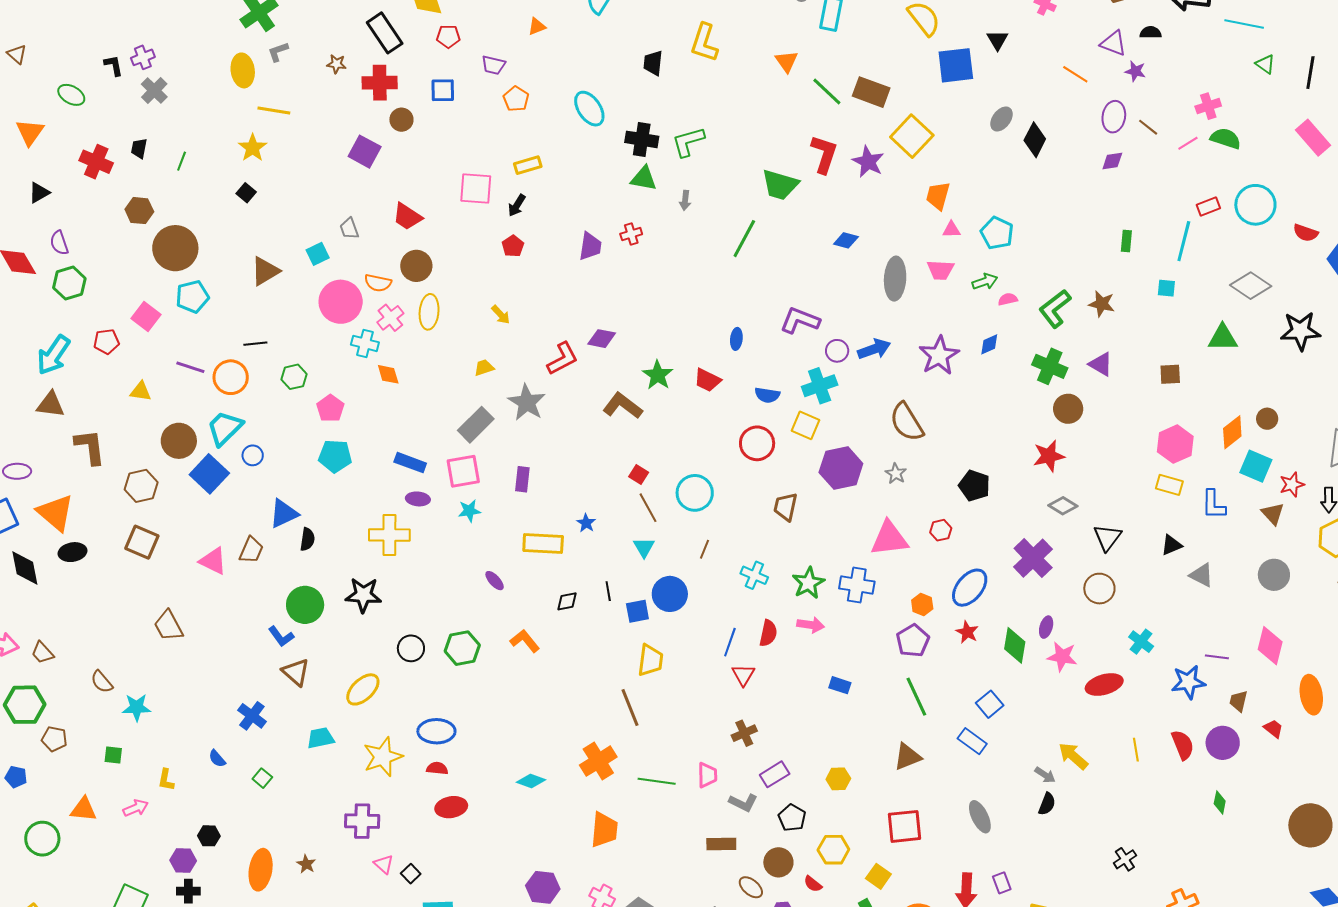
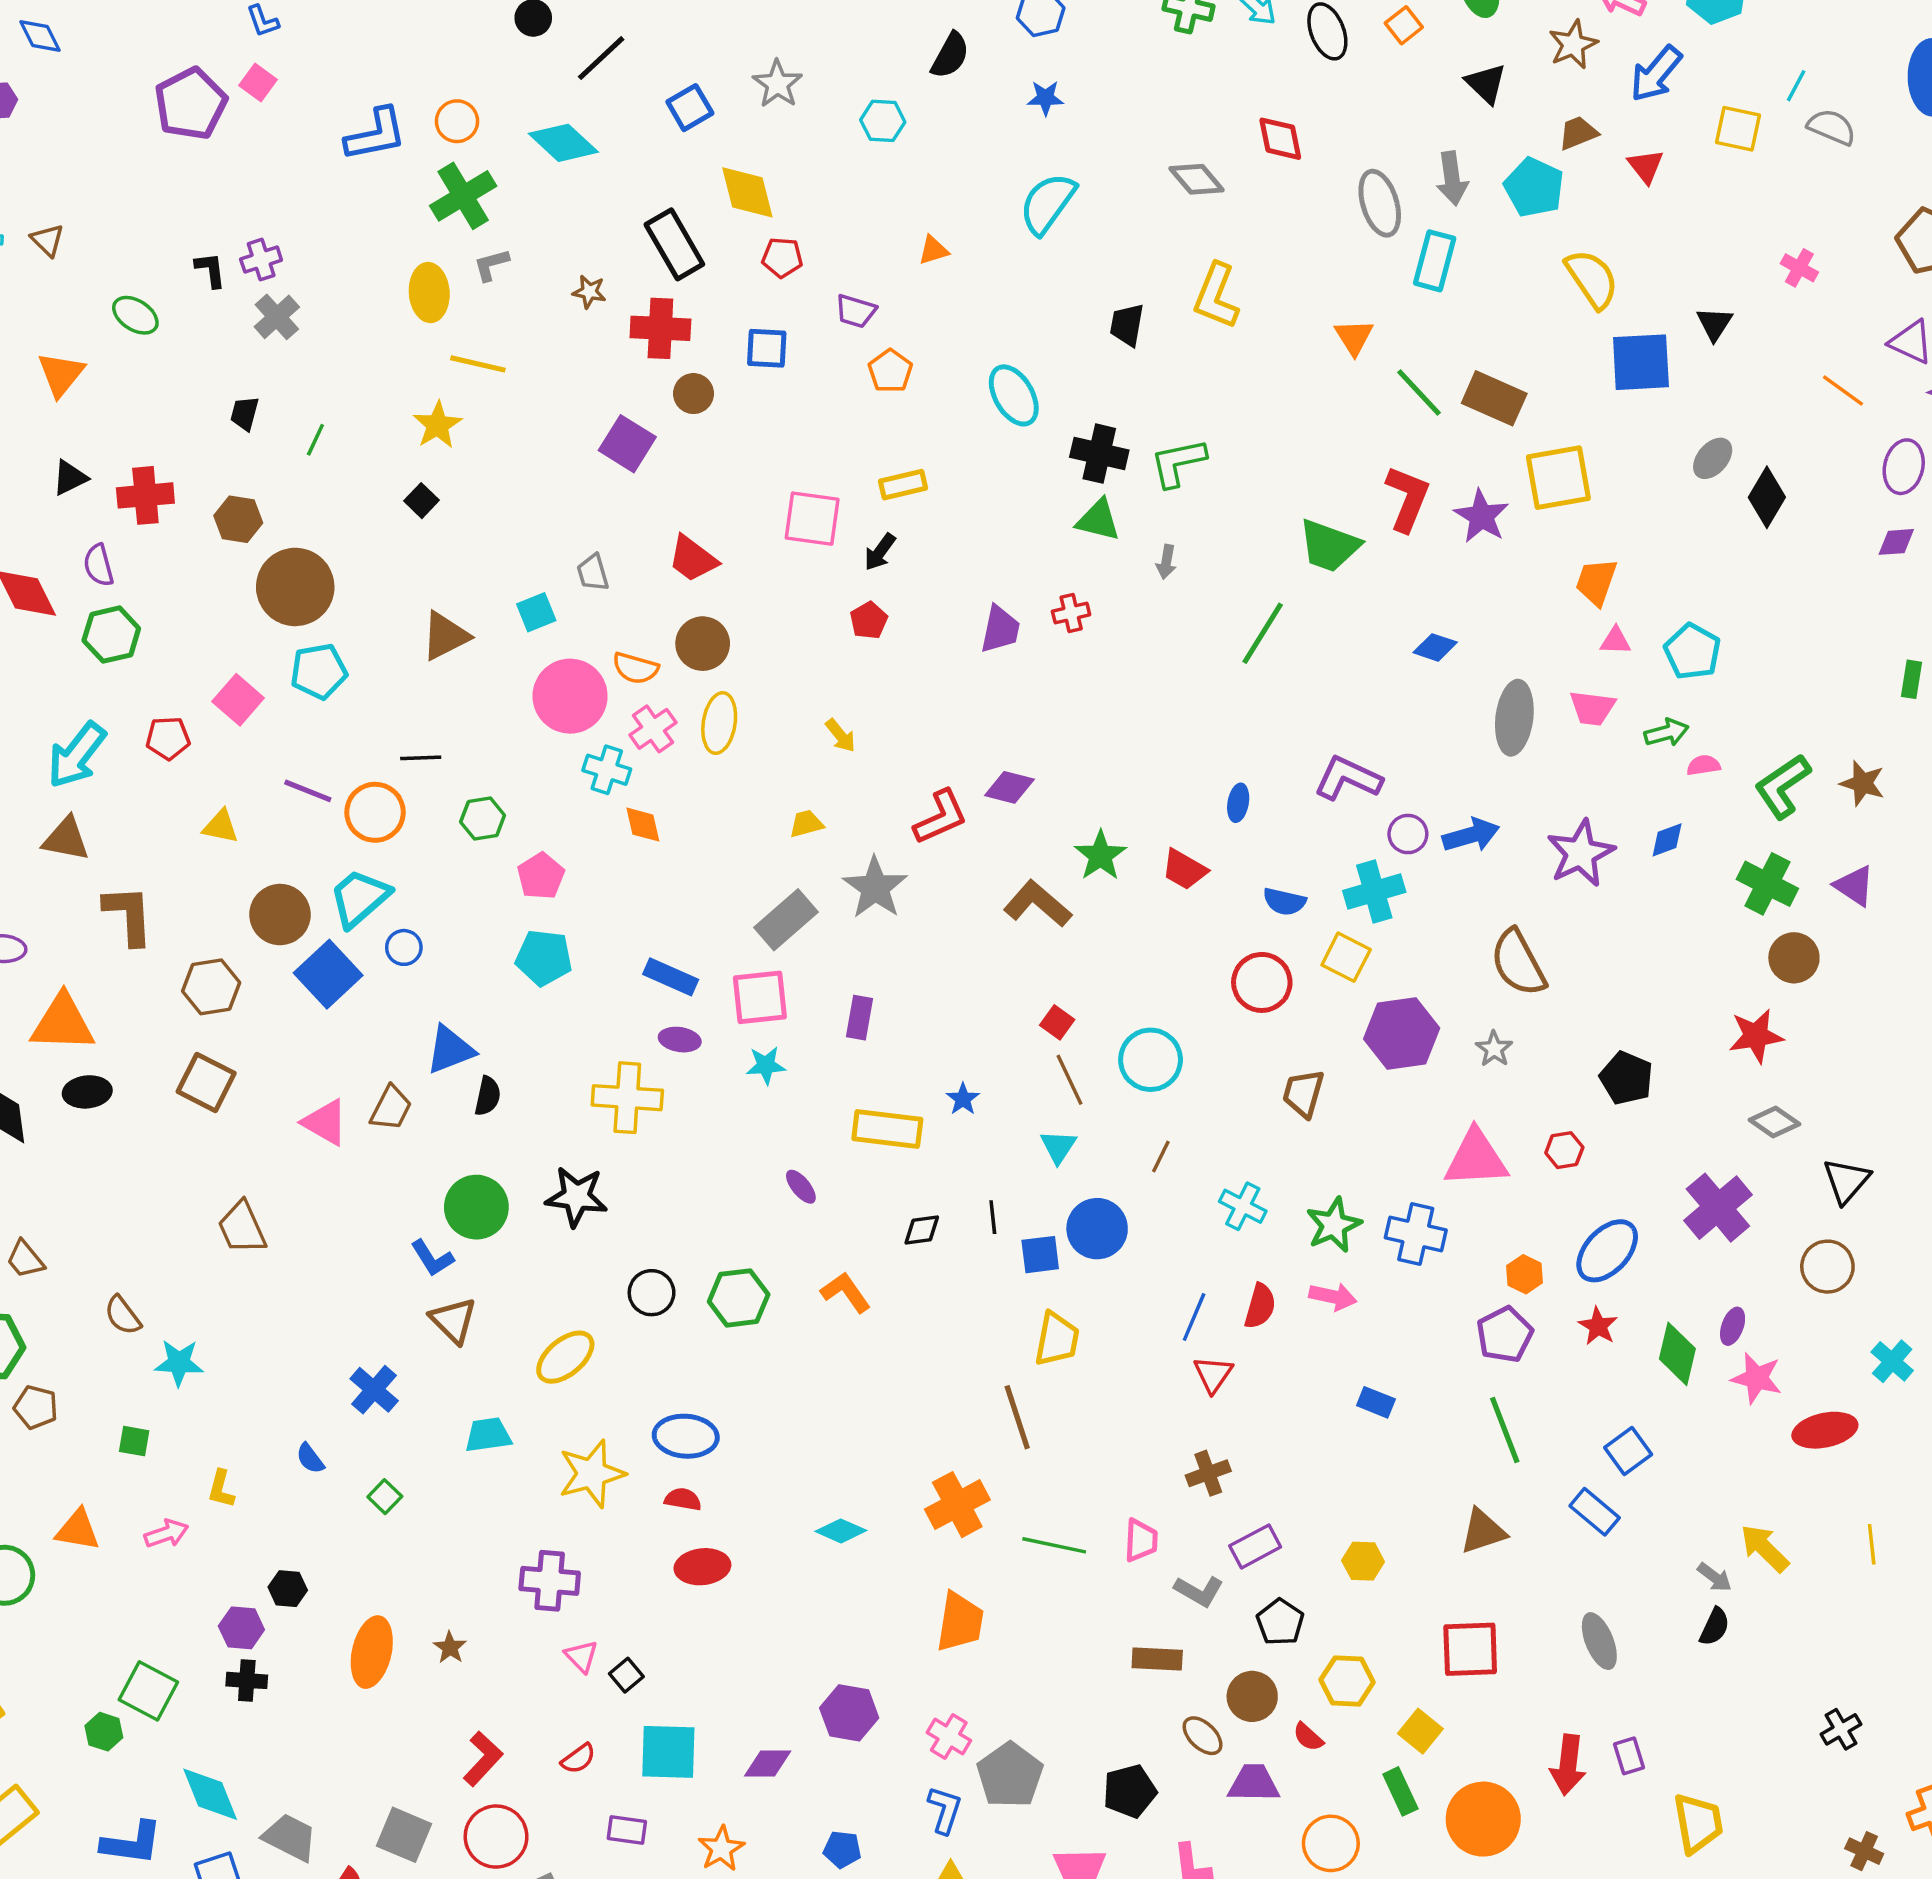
yellow square: (912, 136) -> (1558, 478), turned 33
red cross: (96, 162) -> (145, 495), moved, turned -32
orange triangle: (55, 513) -> (63, 1023), turned -42

